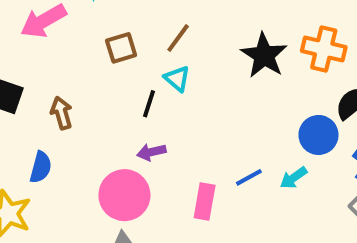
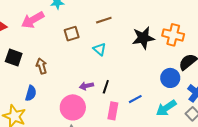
brown line: (178, 38) -> (104, 20), moved, turned 35
black star: (264, 55) -> (143, 38), turned 30
black line: (149, 104) -> (106, 87), moved
cyan arrow: (294, 178) -> (166, 108), moved, size x1.5

